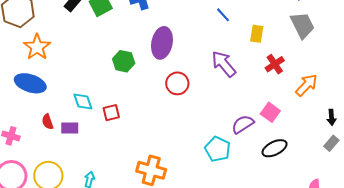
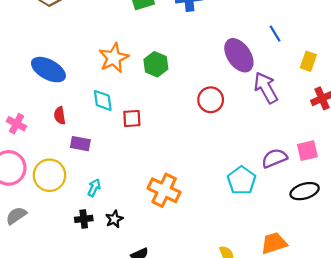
purple ellipse: (162, 43) -> (239, 55), moved, turned -56
orange star: (37, 47) -> (114, 58), moved
pink square: (270, 112) -> (307, 151), turned 30
purple rectangle: (70, 128) -> (80, 144), moved

